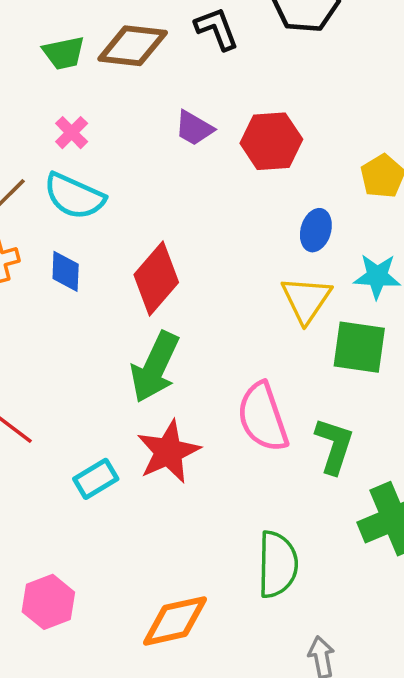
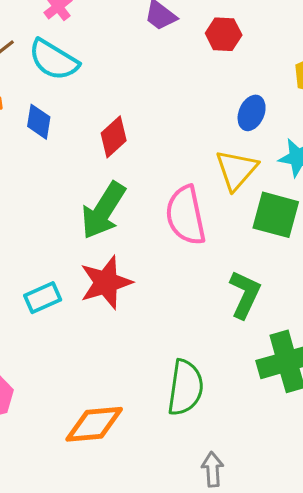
red hexagon: (271, 141) -> (224, 34), size x0.7
red diamond: (156, 279) -> (114, 137), size x0.7
pink semicircle: (263, 417) -> (186, 215), moved

